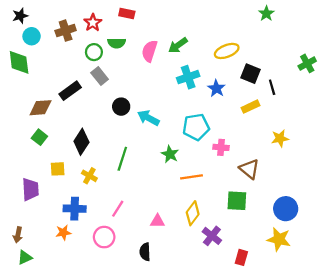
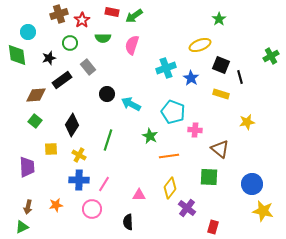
green star: (266, 14) -> (219, 19), moved
black star: (20, 16) -> (49, 58), moved
brown cross: (66, 31) -> (59, 14), moved
green arrow: (178, 45) -> (134, 16), moved
green circle: (94, 52) -> (70, 43), moved
yellow rectangle: (250, 107) -> (221, 94), turned 42
cyan pentagon: (196, 127) -> (173, 112), turned 30
blue cross: (75, 209) -> (79, 180), moved
brown arrow: (18, 235) -> (28, 207), moved
yellow star: (279, 239) -> (263, 211), moved

